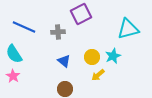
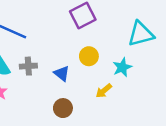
gray cross: (58, 32) -> (28, 66), moved
yellow circle: (92, 57) -> (89, 56), moved

